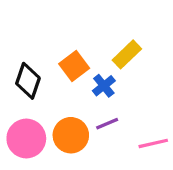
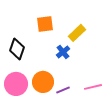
orange square: (74, 66) -> (45, 24), moved, turned 30
purple line: (107, 124) -> (63, 90), moved

